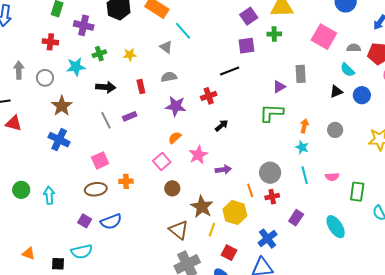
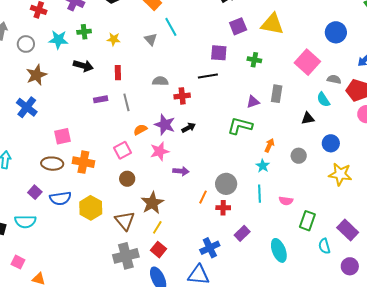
green cross: (274, 34) -> (254, 60), moved
purple square: (247, 46) -> (219, 53), moved
gray semicircle: (169, 77) -> (160, 81), moved
blue circle: (362, 95) -> (331, 143), moved
purple star: (176, 106) -> (165, 125), moved
gray line: (106, 120) -> (126, 102), moved
orange cross: (126, 181) -> (83, 162), size x1.5
orange line: (250, 190) -> (203, 197), turned 32
yellow hexagon: (235, 213) -> (91, 208), moved
red square: (229, 253) -> (158, 250), moved

